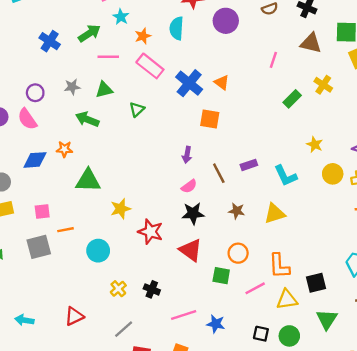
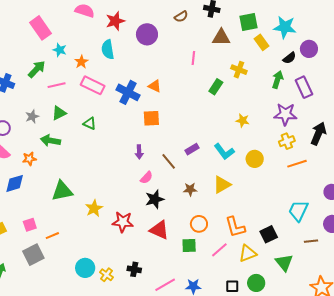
green triangle: (137, 109) -> (90, 123), turned -40
orange star: (64, 149) -> (29, 159), moved
yellow circle: (333, 174) -> (255, 159), moved
cyan circle: (98, 251) -> (85, 268), moved

